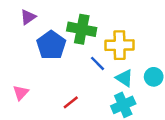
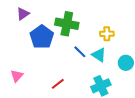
yellow cross: (120, 45) -> (107, 34), moved, size x0.6
cyan triangle: (124, 78) -> (99, 55), moved

